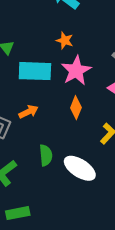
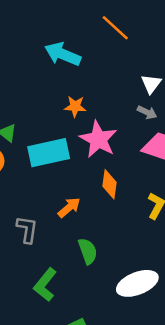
orange arrow: (28, 112) -> (69, 207), moved
white ellipse: (80, 168) -> (137, 283), moved, turned -40

